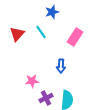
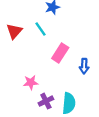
pink rectangle: (75, 37) -> (60, 53), moved
blue arrow: (61, 66) -> (84, 66), moved

